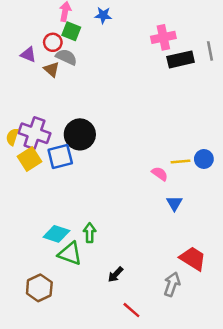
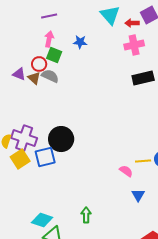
pink cross: (163, 37) -> (134, 45), moved
brown triangle: (52, 69) -> (34, 78), moved
green arrow: (90, 233) -> (86, 215), moved

